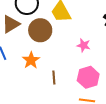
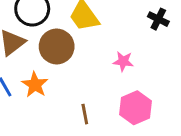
orange star: (31, 60) -> (35, 85), moved

